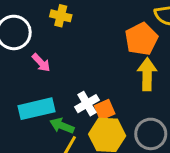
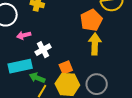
pink arrow: (41, 63) -> (24, 35), turned 120
white cross: (87, 104) -> (43, 50), moved

